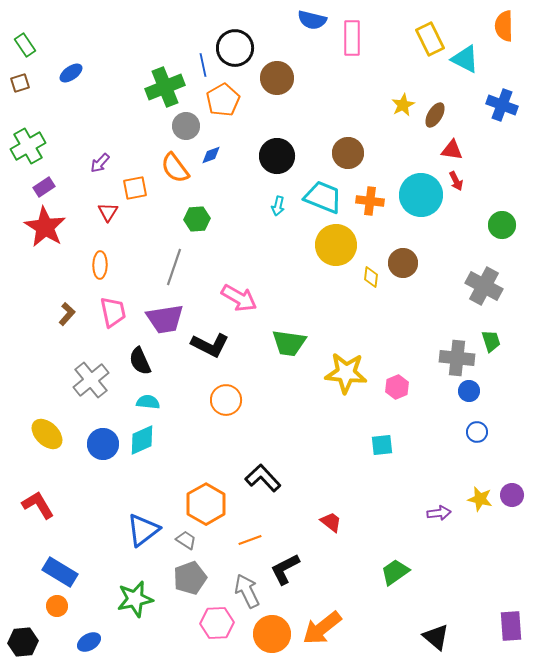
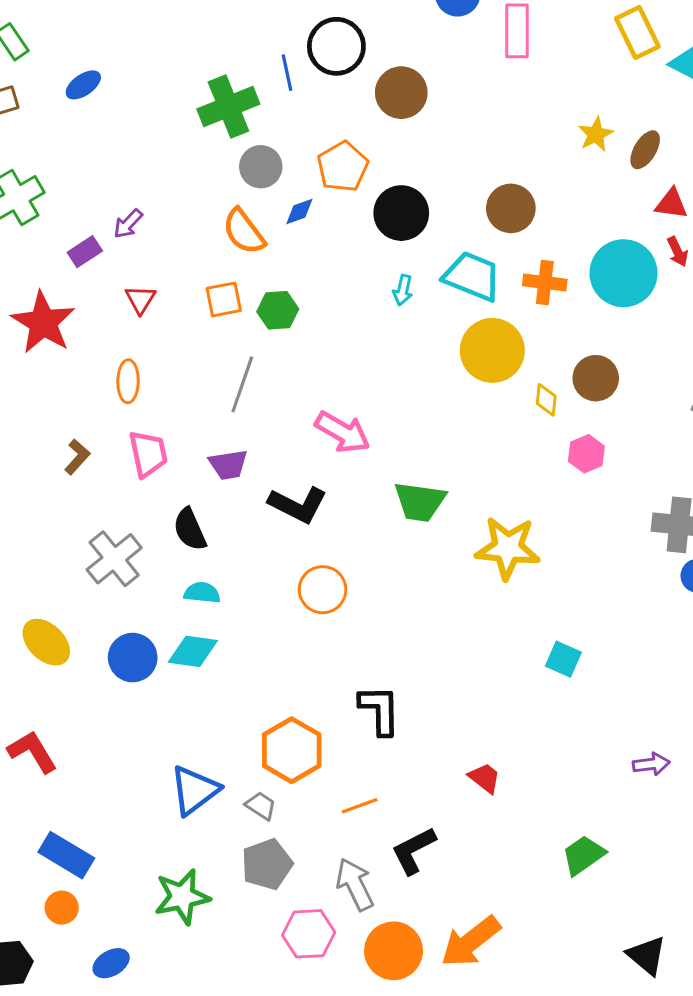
orange pentagon: (223, 100) -> (343, 167), moved
purple rectangle: (44, 187) -> (85, 252), moved
orange square: (135, 188) -> (224, 299), moved
purple trapezoid: (165, 319) -> (228, 465), size x0.7
pink hexagon: (397, 387) -> (586, 454), moved
cyan diamond: (142, 440) -> (193, 651), turned 32
cyan square: (382, 445) -> (563, 659), turned 30
black L-shape: (263, 478) -> (380, 710), turned 42

